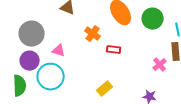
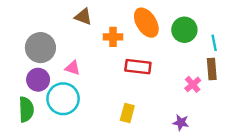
orange cross: (93, 34) -> (113, 37), moved, turned -35
red rectangle: (114, 50) -> (138, 67), size x1.5
yellow rectangle: (105, 89) -> (127, 113), turned -35

